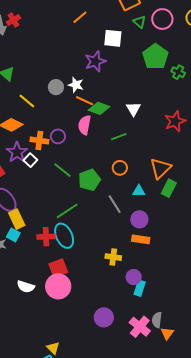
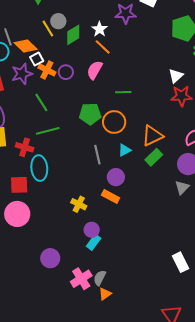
gray circle: (56, 87) -> (58, 21), moved
green diamond: (99, 108) -> (73, 35), moved, turned -70
white triangle: (133, 109) -> (176, 76), moved
white square: (30, 160) -> (37, 59), moved
orange circle: (120, 168) -> (114, 122), size x1.5
green line: (62, 170) -> (41, 102), moved
green pentagon: (89, 180) -> (90, 114), moved
cyan triangle: (139, 191) -> (125, 150), turned -48
green line: (67, 211) -> (48, 131), moved
red cross: (46, 237) -> (25, 147), moved
red square: (58, 268) -> (19, 185), moved

